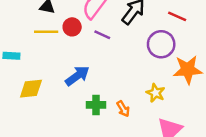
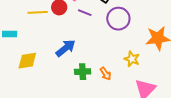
purple circle: (161, 44) -> (118, 19), moved

